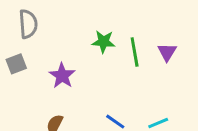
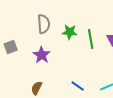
gray semicircle: (28, 24) -> (44, 24), moved

